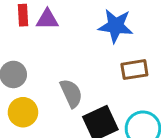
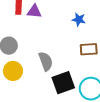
blue star: (116, 26) -> (79, 20), size x0.6

